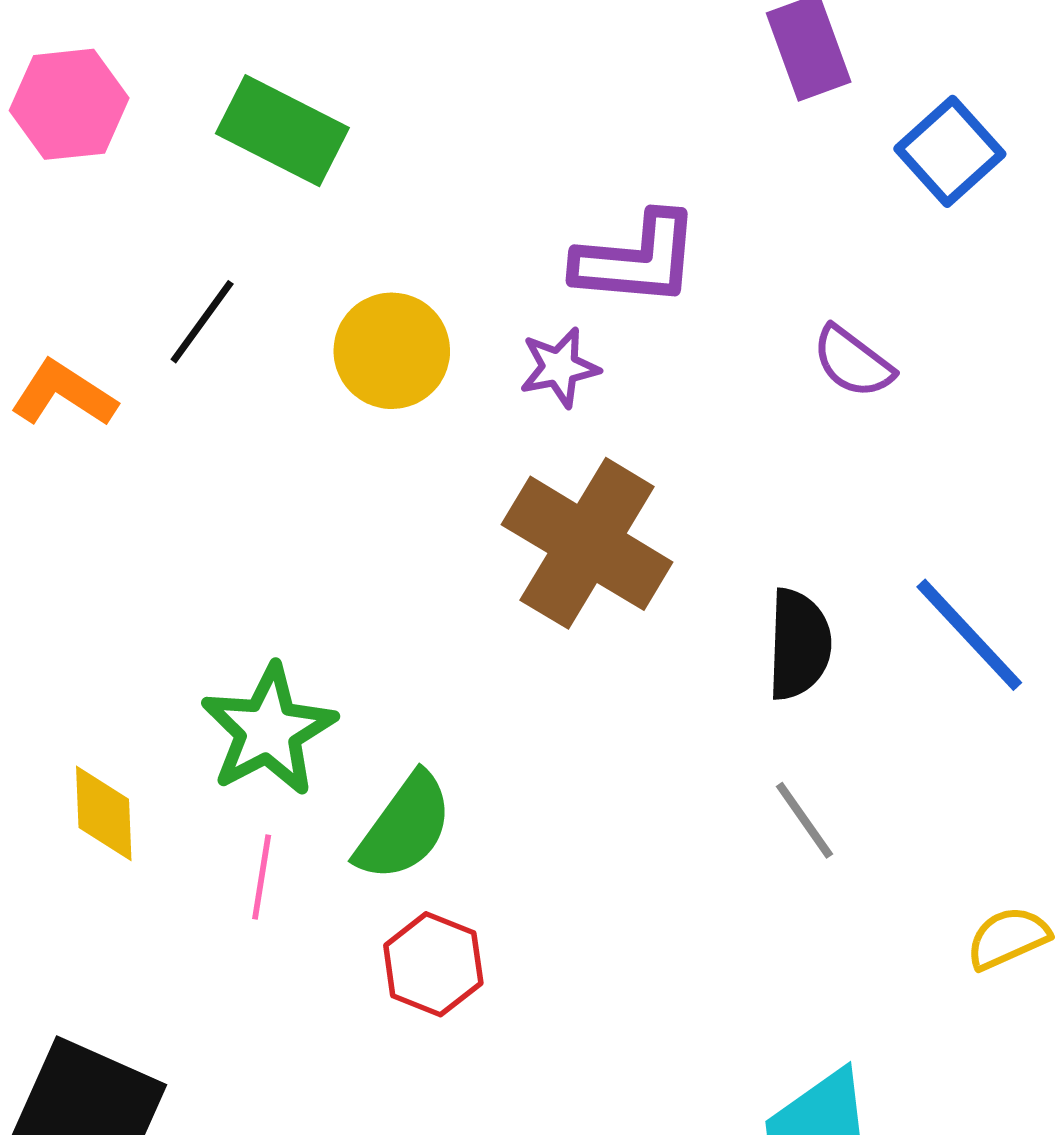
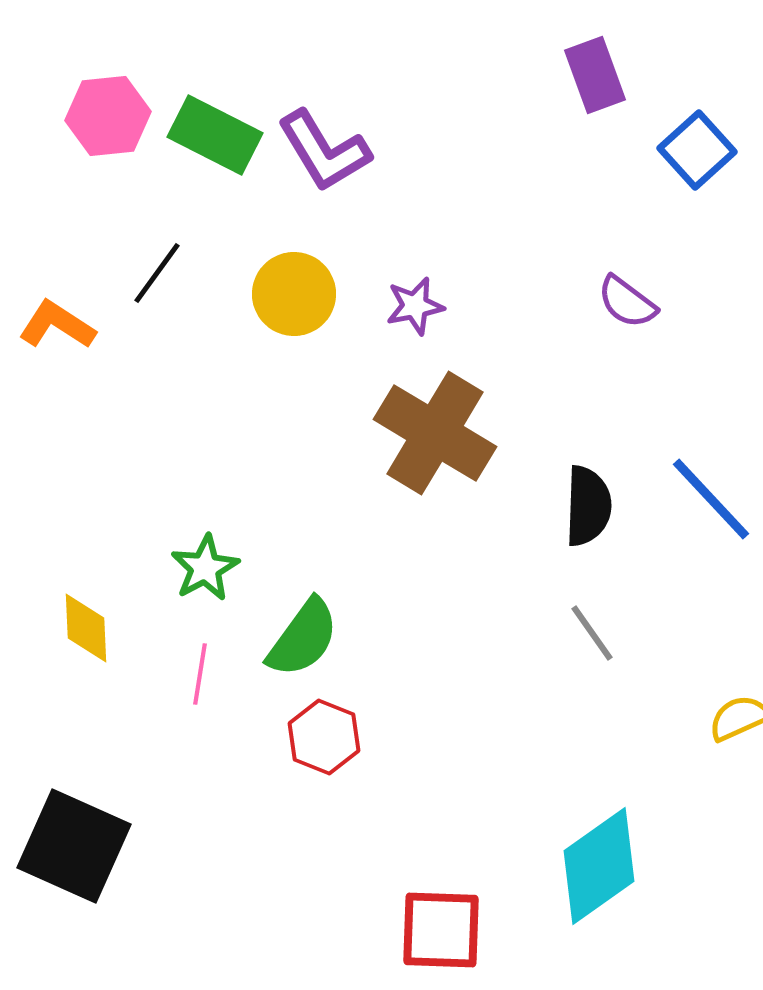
pink hexagon: (69, 104) -> (108, 116), moved
purple L-shape: (637, 259) -> (324, 151), moved, turned 54
green star: (269, 730) -> (205, 568), size x0.7

